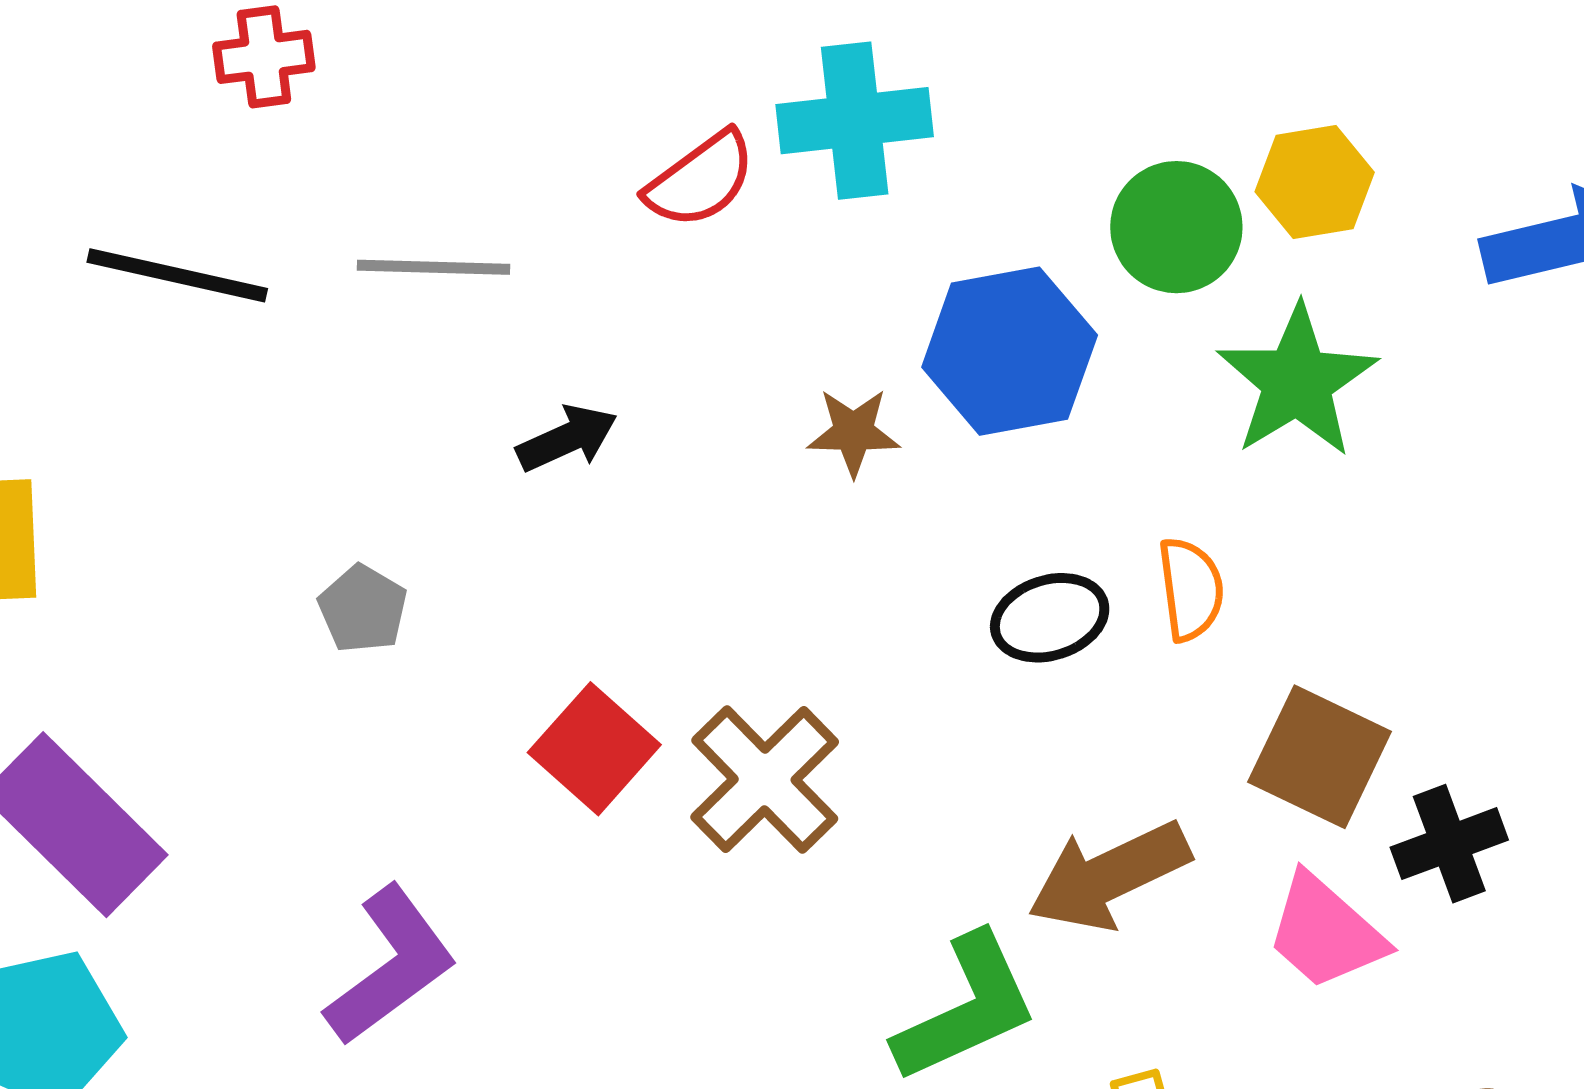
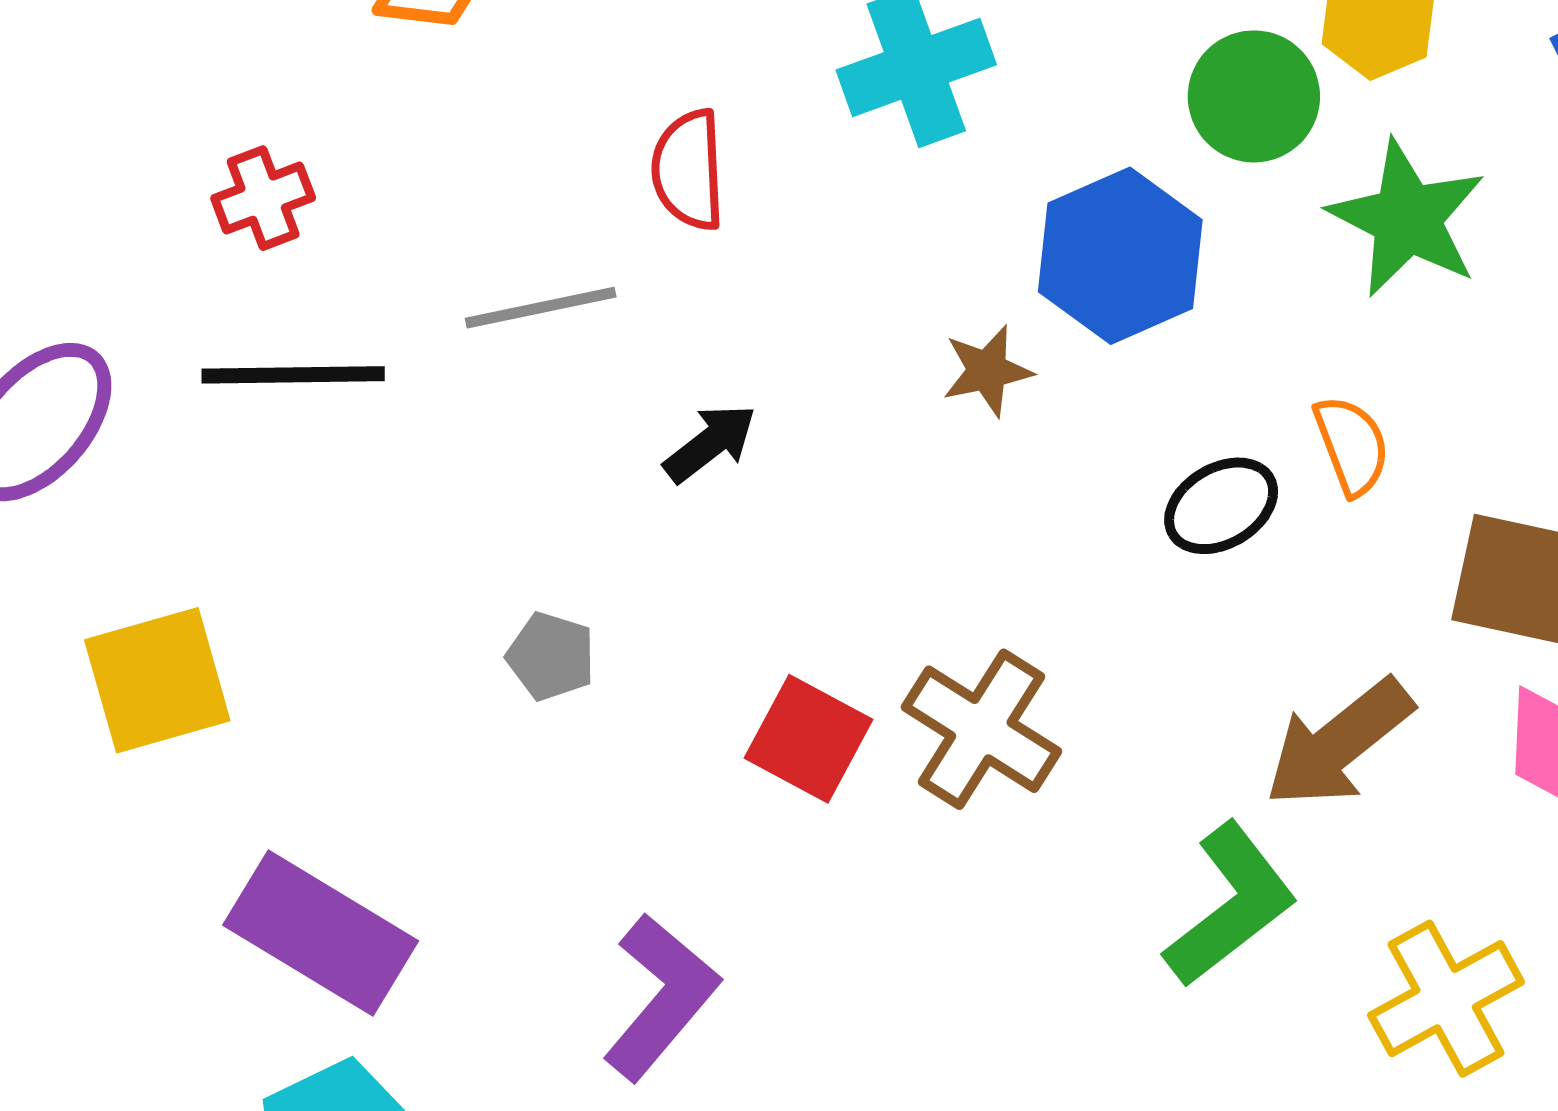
red cross: (264, 57) -> (263, 198), moved
red semicircle: (700, 180) -> (688, 170), moved, turned 137

